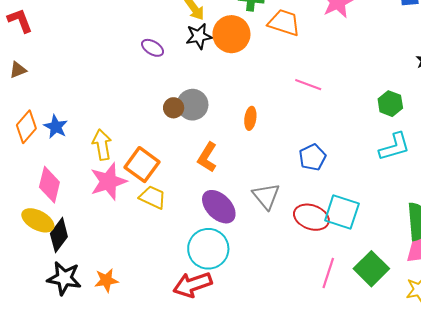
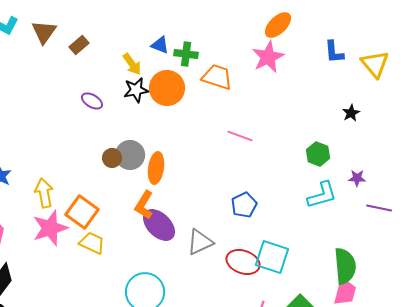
orange ellipse: (250, 118) -> (156, 168), moved, size x1.4
gray triangle: (266, 196) -> (200, 242), turned 44
purple ellipse: (219, 207) -> (159, 225), moved

